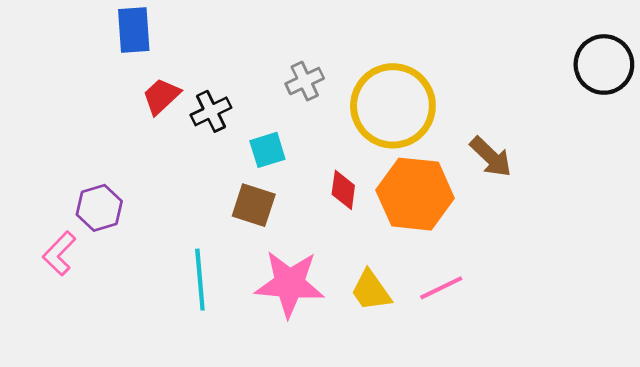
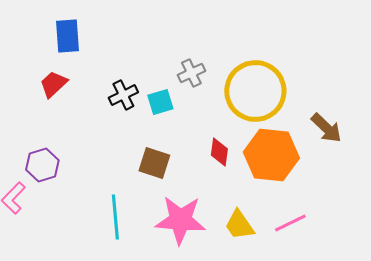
red trapezoid: (161, 96) -> (53, 84), moved
cyan square: (267, 150) -> (160, 102), moved

